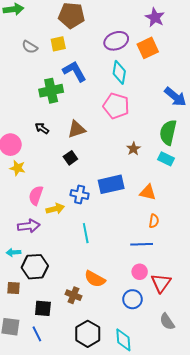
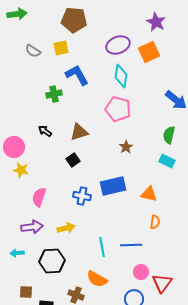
green cross: (51, 91) -> (54, 94), size x0.7
green semicircle: (168, 132) -> (169, 135), size x0.7
brown star: (134, 149) -> (126, 147), moved
yellow arrow: (55, 209) -> (66, 228), moved
cyan line: (86, 233) -> (102, 247), moved
blue line: (142, 244) -> (131, 245), moved
black hexagon: (35, 267) -> (52, 261), moved
brown square: (13, 288) -> (26, 292), moved

